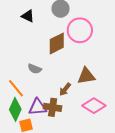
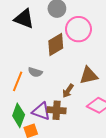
black triangle: (28, 16) -> (24, 19), size x1.5
orange line: (16, 88) -> (18, 81), moved, turned 66
purple triangle: (38, 107) -> (41, 111), turned 30

